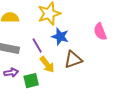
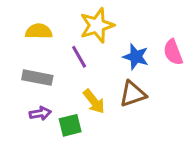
blue star: (60, 37) -> (136, 57), moved
purple line: (37, 46) -> (79, 57), moved

